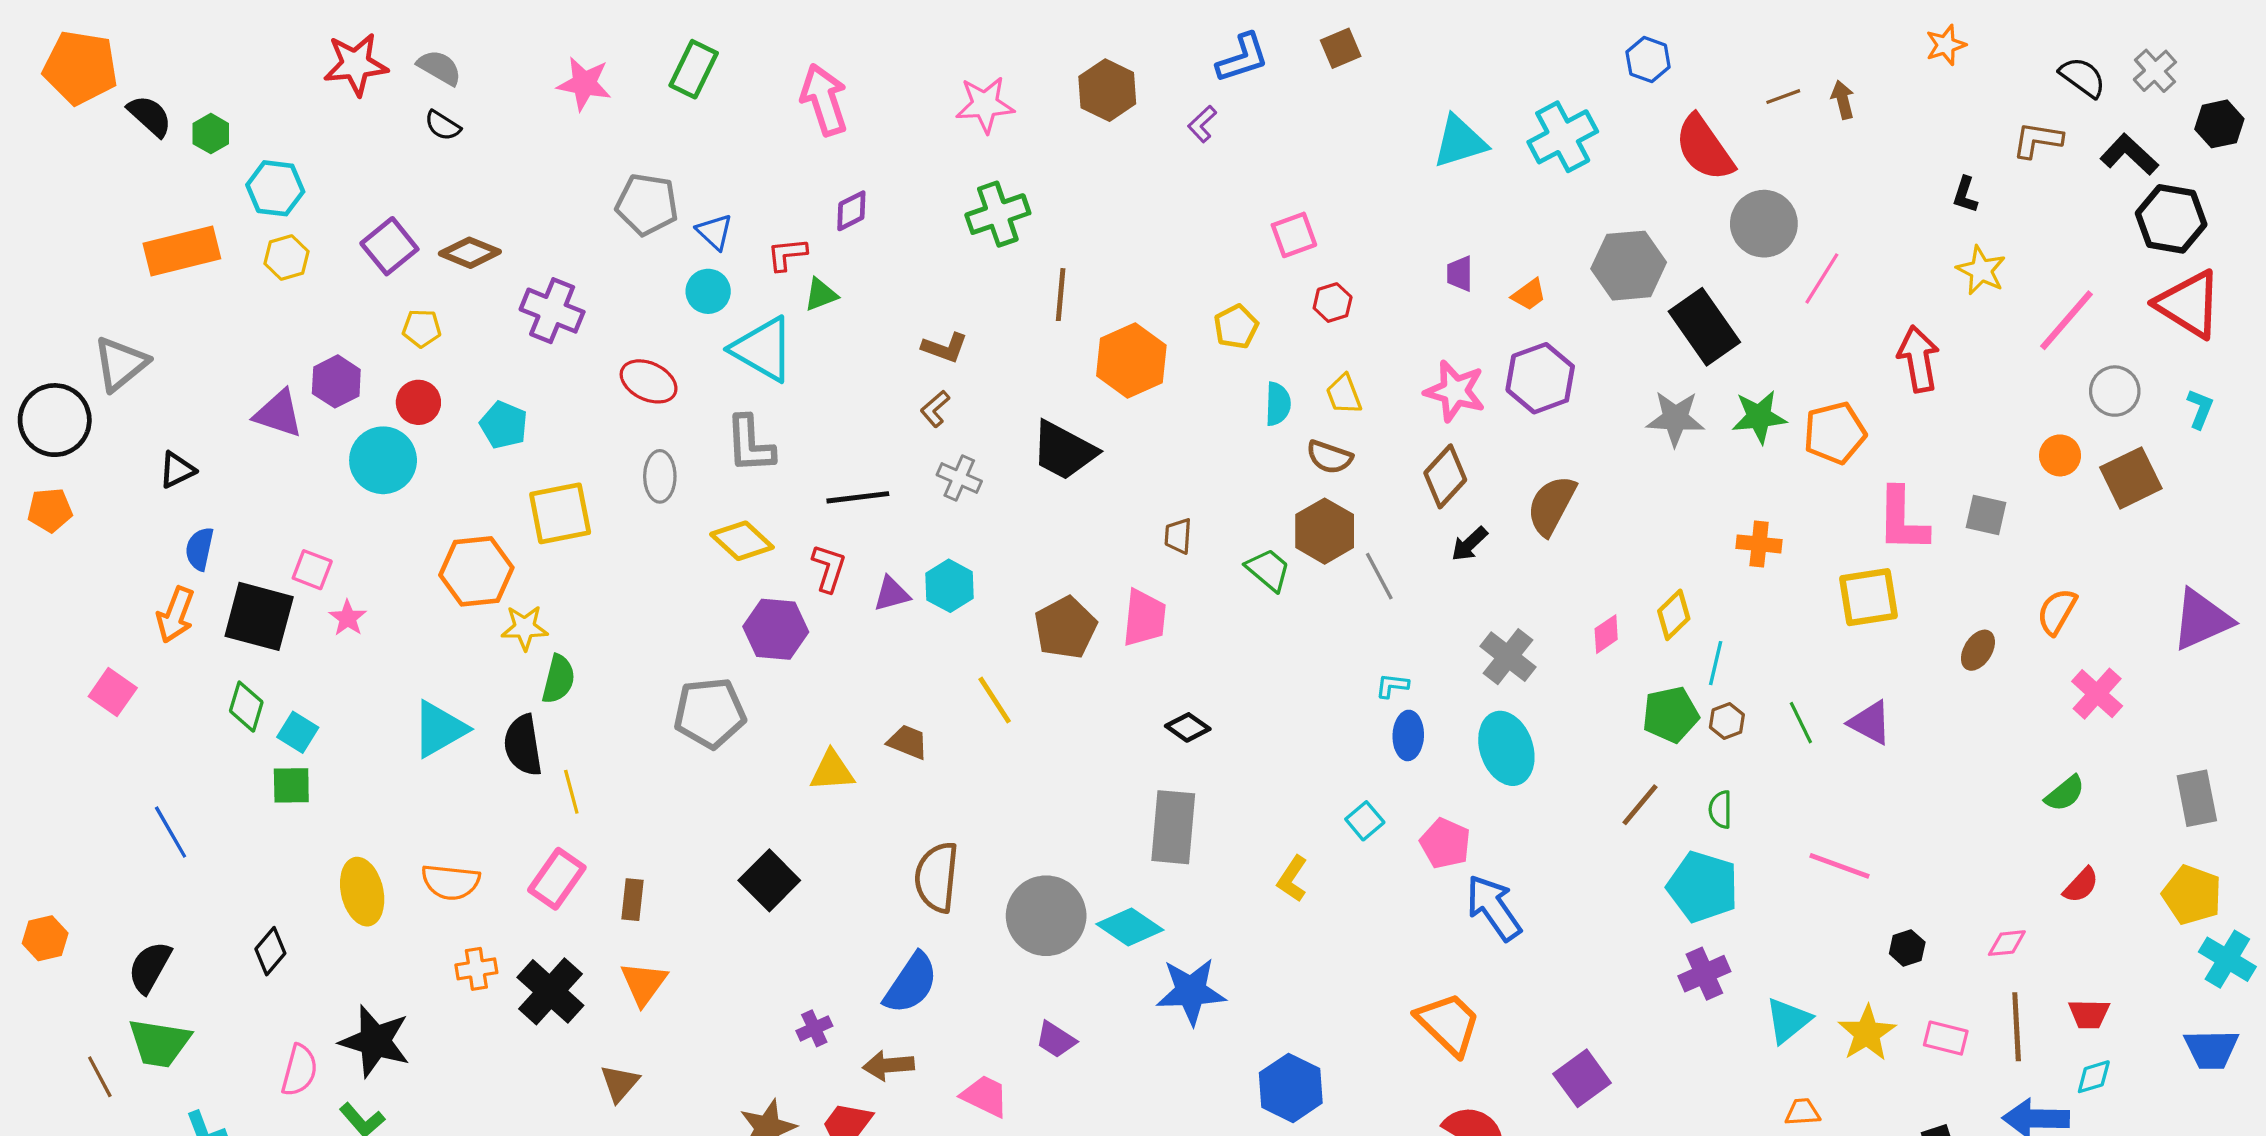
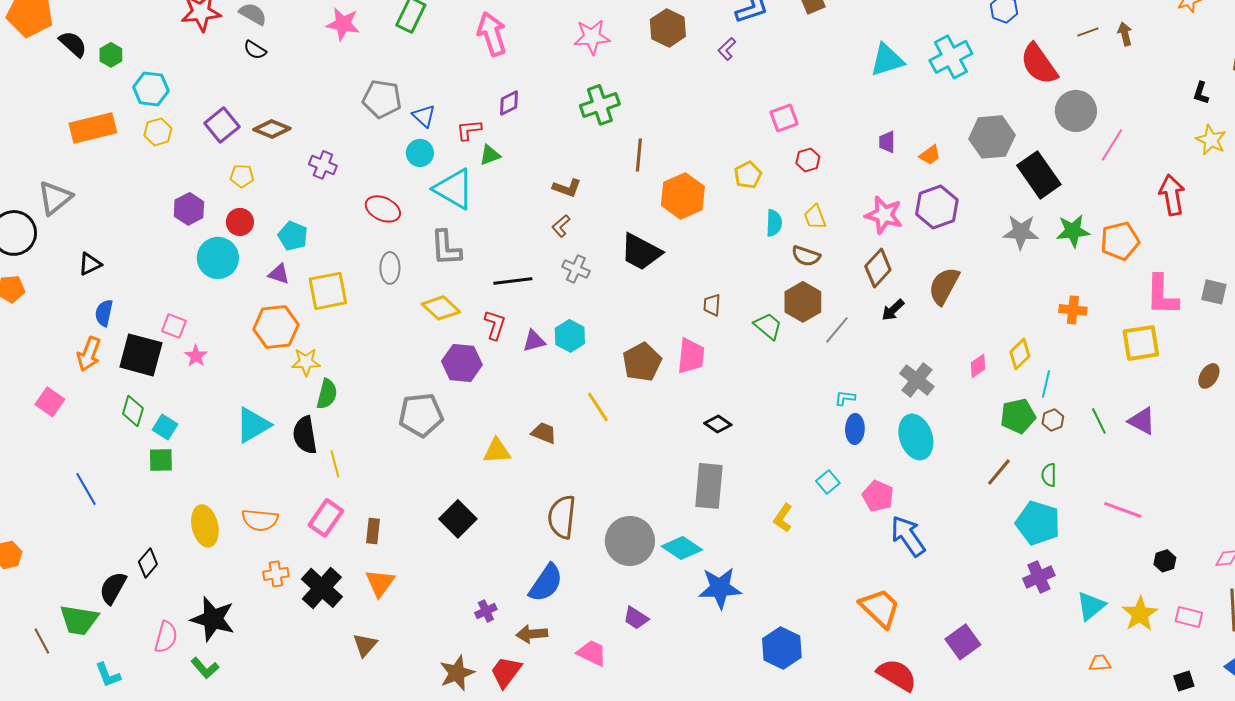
purple cross: (552, 311) -> (323, 165), size x0.7
purple triangle: (278, 414) -> (279, 274), moved, size x0.7
gray line: (1379, 576) -> (837, 330), turned 68
black semicircle: (150, 967) -> (113, 588), moved

